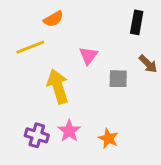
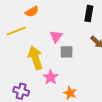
gray square: (118, 79) -> (67, 52), moved
pink star: (69, 131) -> (51, 77), moved

